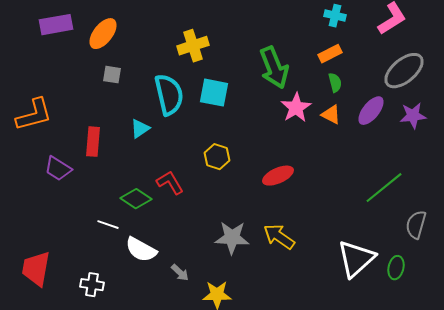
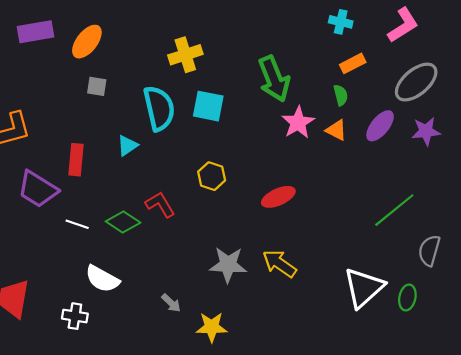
orange rectangle: (330, 54) -> (353, 63), moved
purple trapezoid: (58, 169) -> (38, 189), size x1.4
white line: (108, 225) -> (77, 224), moved
white semicircle: (141, 250) -> (102, 279), moved

